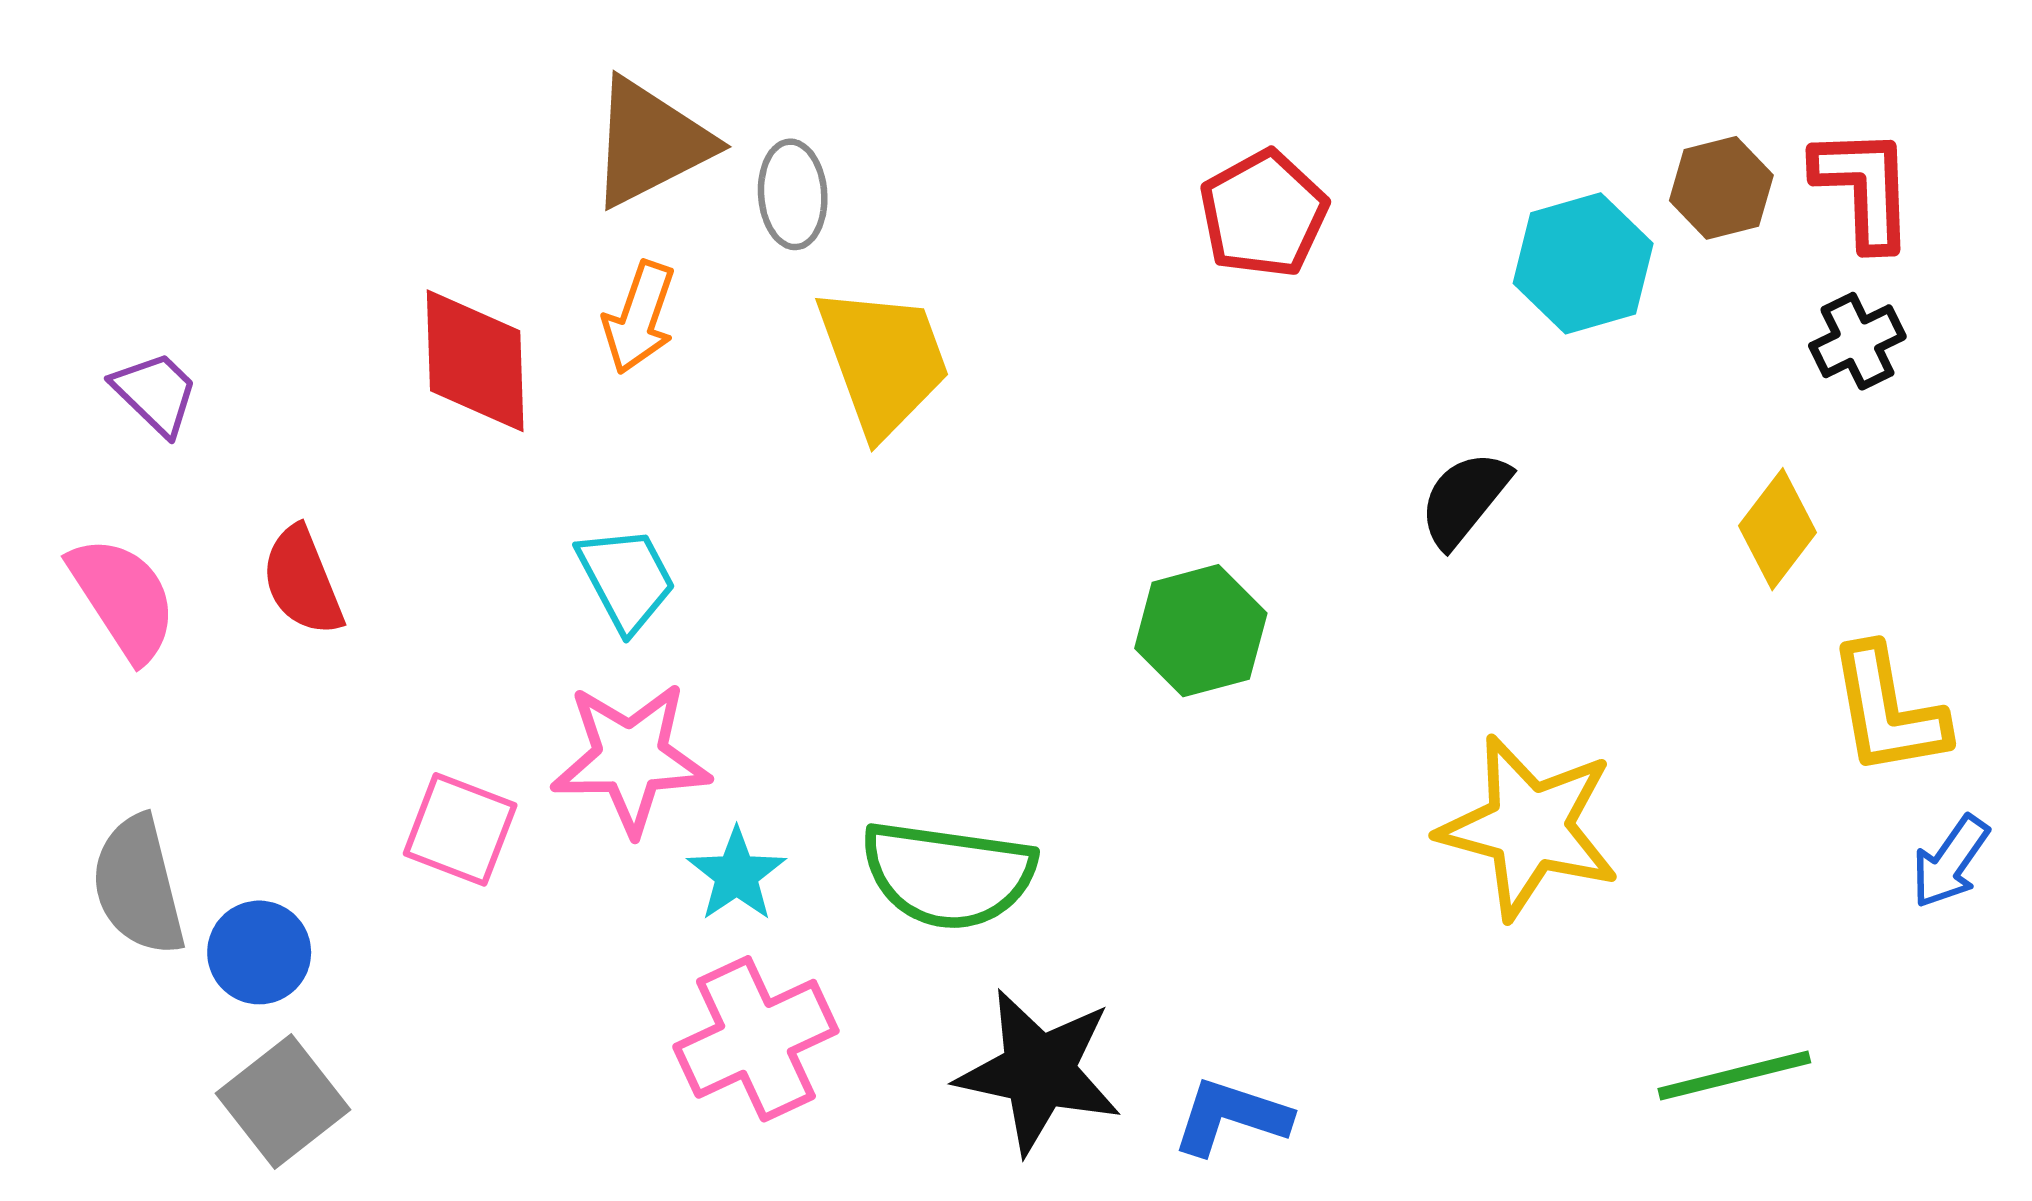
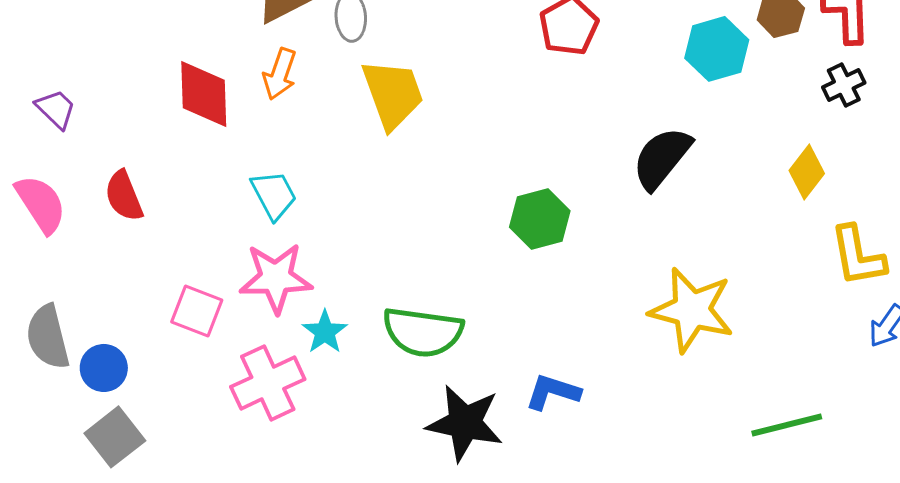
black semicircle: (1464, 499) -> (662, 158), size x1.4
pink cross: (756, 1039) -> (268, 383), moved
blue L-shape: (1231, 1117) -> (553, 392), moved

